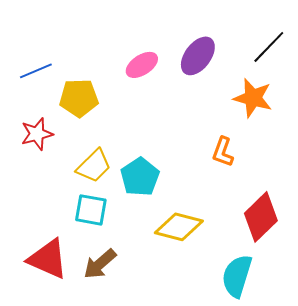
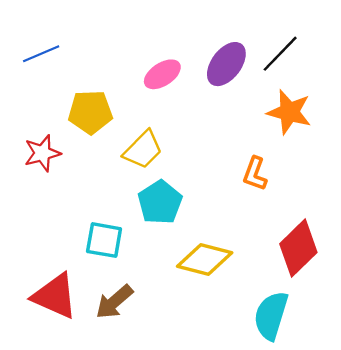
black line: (269, 47) -> (280, 54), moved
blue line: (36, 71) -> (41, 54), moved
yellow trapezoid: (94, 166) -> (143, 150), moved

